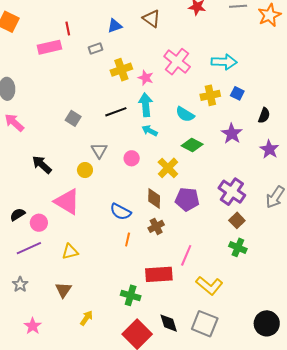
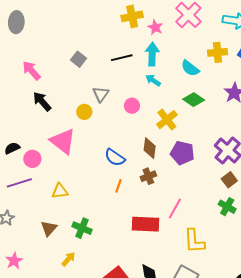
pink arrow: (14, 123) -> (31, 71), moved
yellow L-shape: (209, 286) -> (194, 241), turned 40
green cross: (131, 295) -> (82, 228), moved

